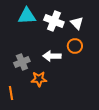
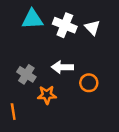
orange circle: (75, 46) -> (89, 83), moved
gray cross: (22, 62) -> (26, 74), turned -35

